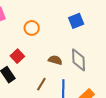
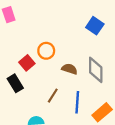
blue square: (76, 21) -> (95, 26), turned -35
orange circle: (32, 28) -> (46, 51), moved

